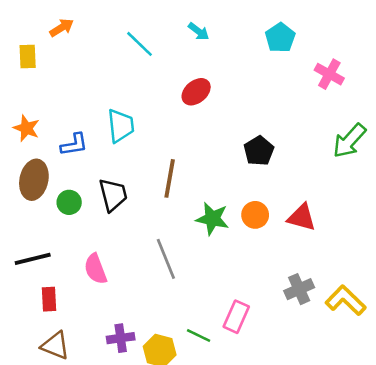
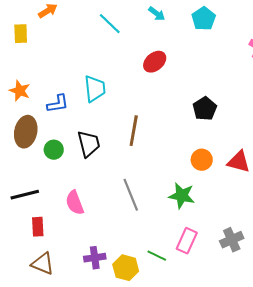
cyan pentagon: (280, 38) -> (204, 19), moved
green star: (212, 219) -> (182, 196), moved
gray cross: (299, 289) -> (232, 240), moved

